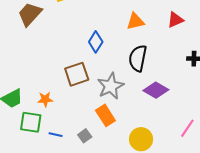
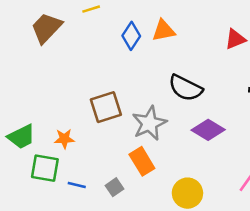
orange triangle: (135, 21) -> (164, 31), moved
blue diamond: (96, 42) -> (131, 36), moved
black semicircle: (138, 58) -> (185, 88), turned -76

